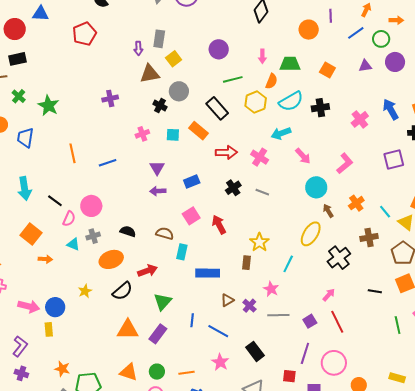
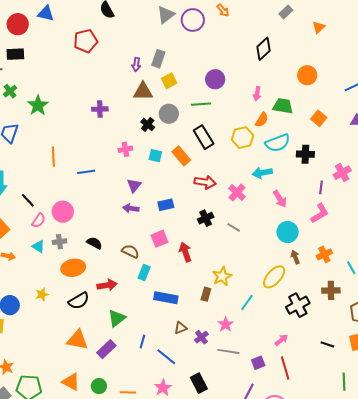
purple line: (331, 16) -> (321, 187), moved
green line: (233, 79) -> (201, 104), moved

